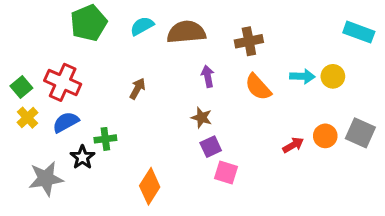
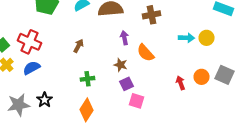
orange semicircle: (258, 87) -> (146, 53), moved
green cross: (105, 139) -> (88, 79), moved
red arrow: (293, 145) -> (180, 83), turned -80
black star: (82, 157) -> (44, 100), moved

